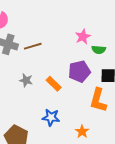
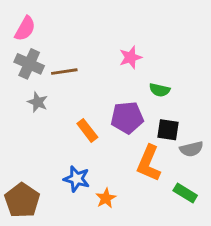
pink star: (83, 37) -> (131, 57), moved
gray star: (26, 80) -> (38, 102), moved
orange star: (82, 132) -> (106, 198), moved

